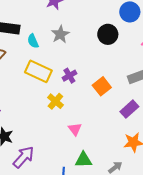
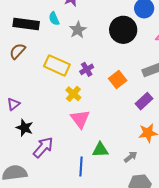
black circle: (108, 34) -> (123, 30), size x1.4
cyan semicircle: (33, 41) -> (54, 19), moved
pink triangle: (75, 129) -> (80, 119), moved, size x1.5

